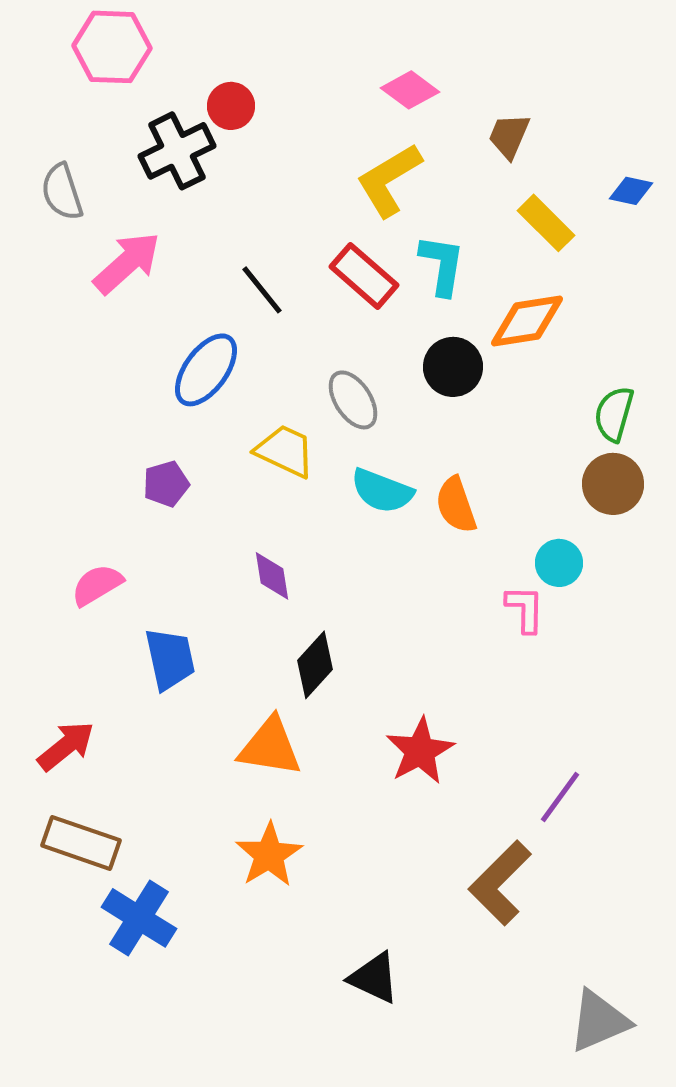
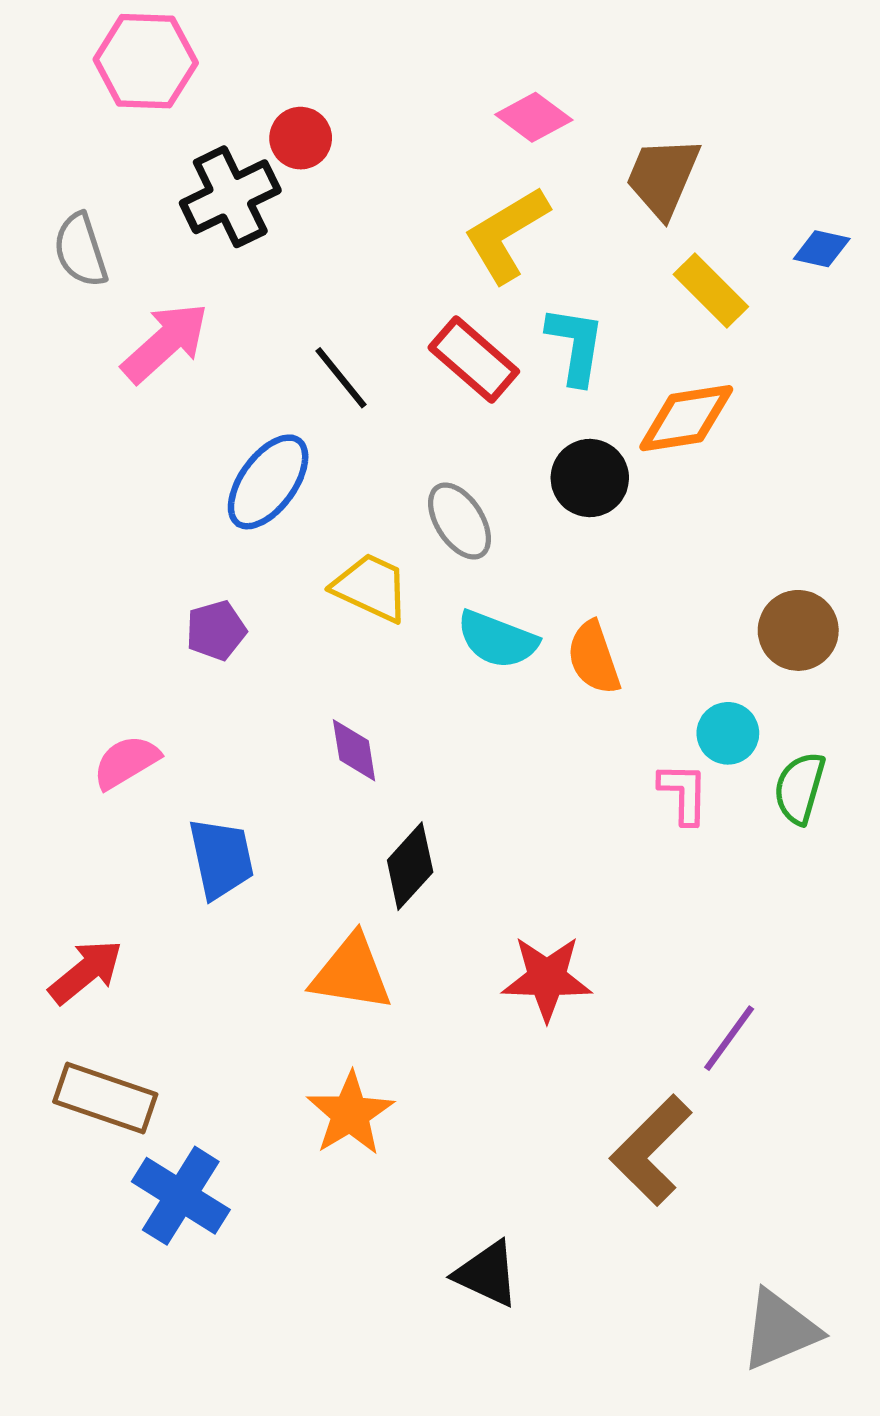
brown trapezoid: (509, 136) -> (663, 177), size x1.4
green semicircle: (614, 414) -> (799, 788), moved
red star: (420, 751) -> (547, 978), turned 30

